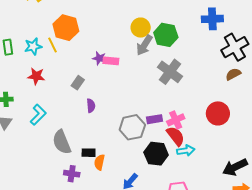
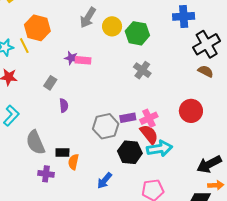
gray arrow: (144, 45) -> (88, 18), moved
gray cross: (170, 72) -> (142, 70), size x0.7
brown semicircle: (233, 74) -> (206, 71), turned 56
cyan arrow: (186, 151) -> (160, 149), size x1.4

